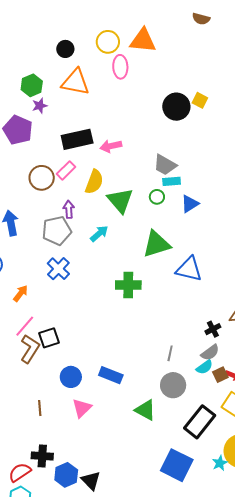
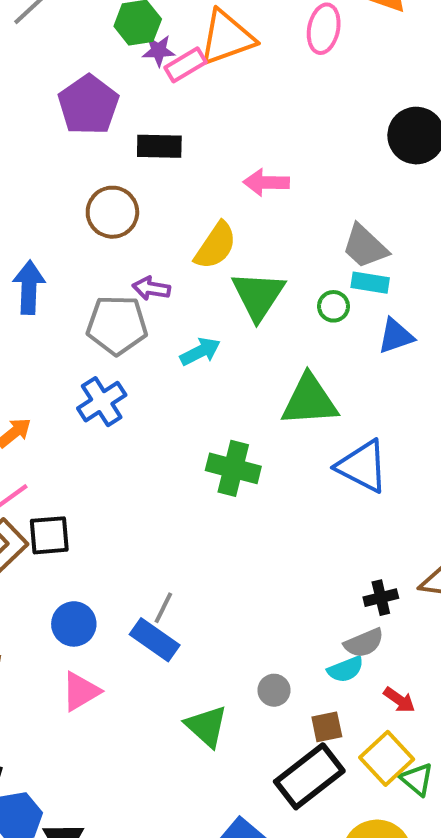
orange triangle: (76, 82) -> (227, 38), turned -44
purple star: (40, 106) -> (159, 51), moved
black rectangle: (77, 139) -> (159, 146), moved, size x0.7
pink rectangle: (66, 170) -> (186, 65), moved
purple arrow: (69, 209) -> (151, 288), turned -90
gray line: (170, 353) -> (163, 608), moved
brown square: (220, 375) -> (327, 727), moved
gray circle: (173, 385) -> (274, 690), size x0.6

